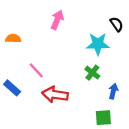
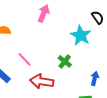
cyan star: (98, 44) -> (81, 35), turned 30
green cross: (92, 73) -> (65, 61), moved

